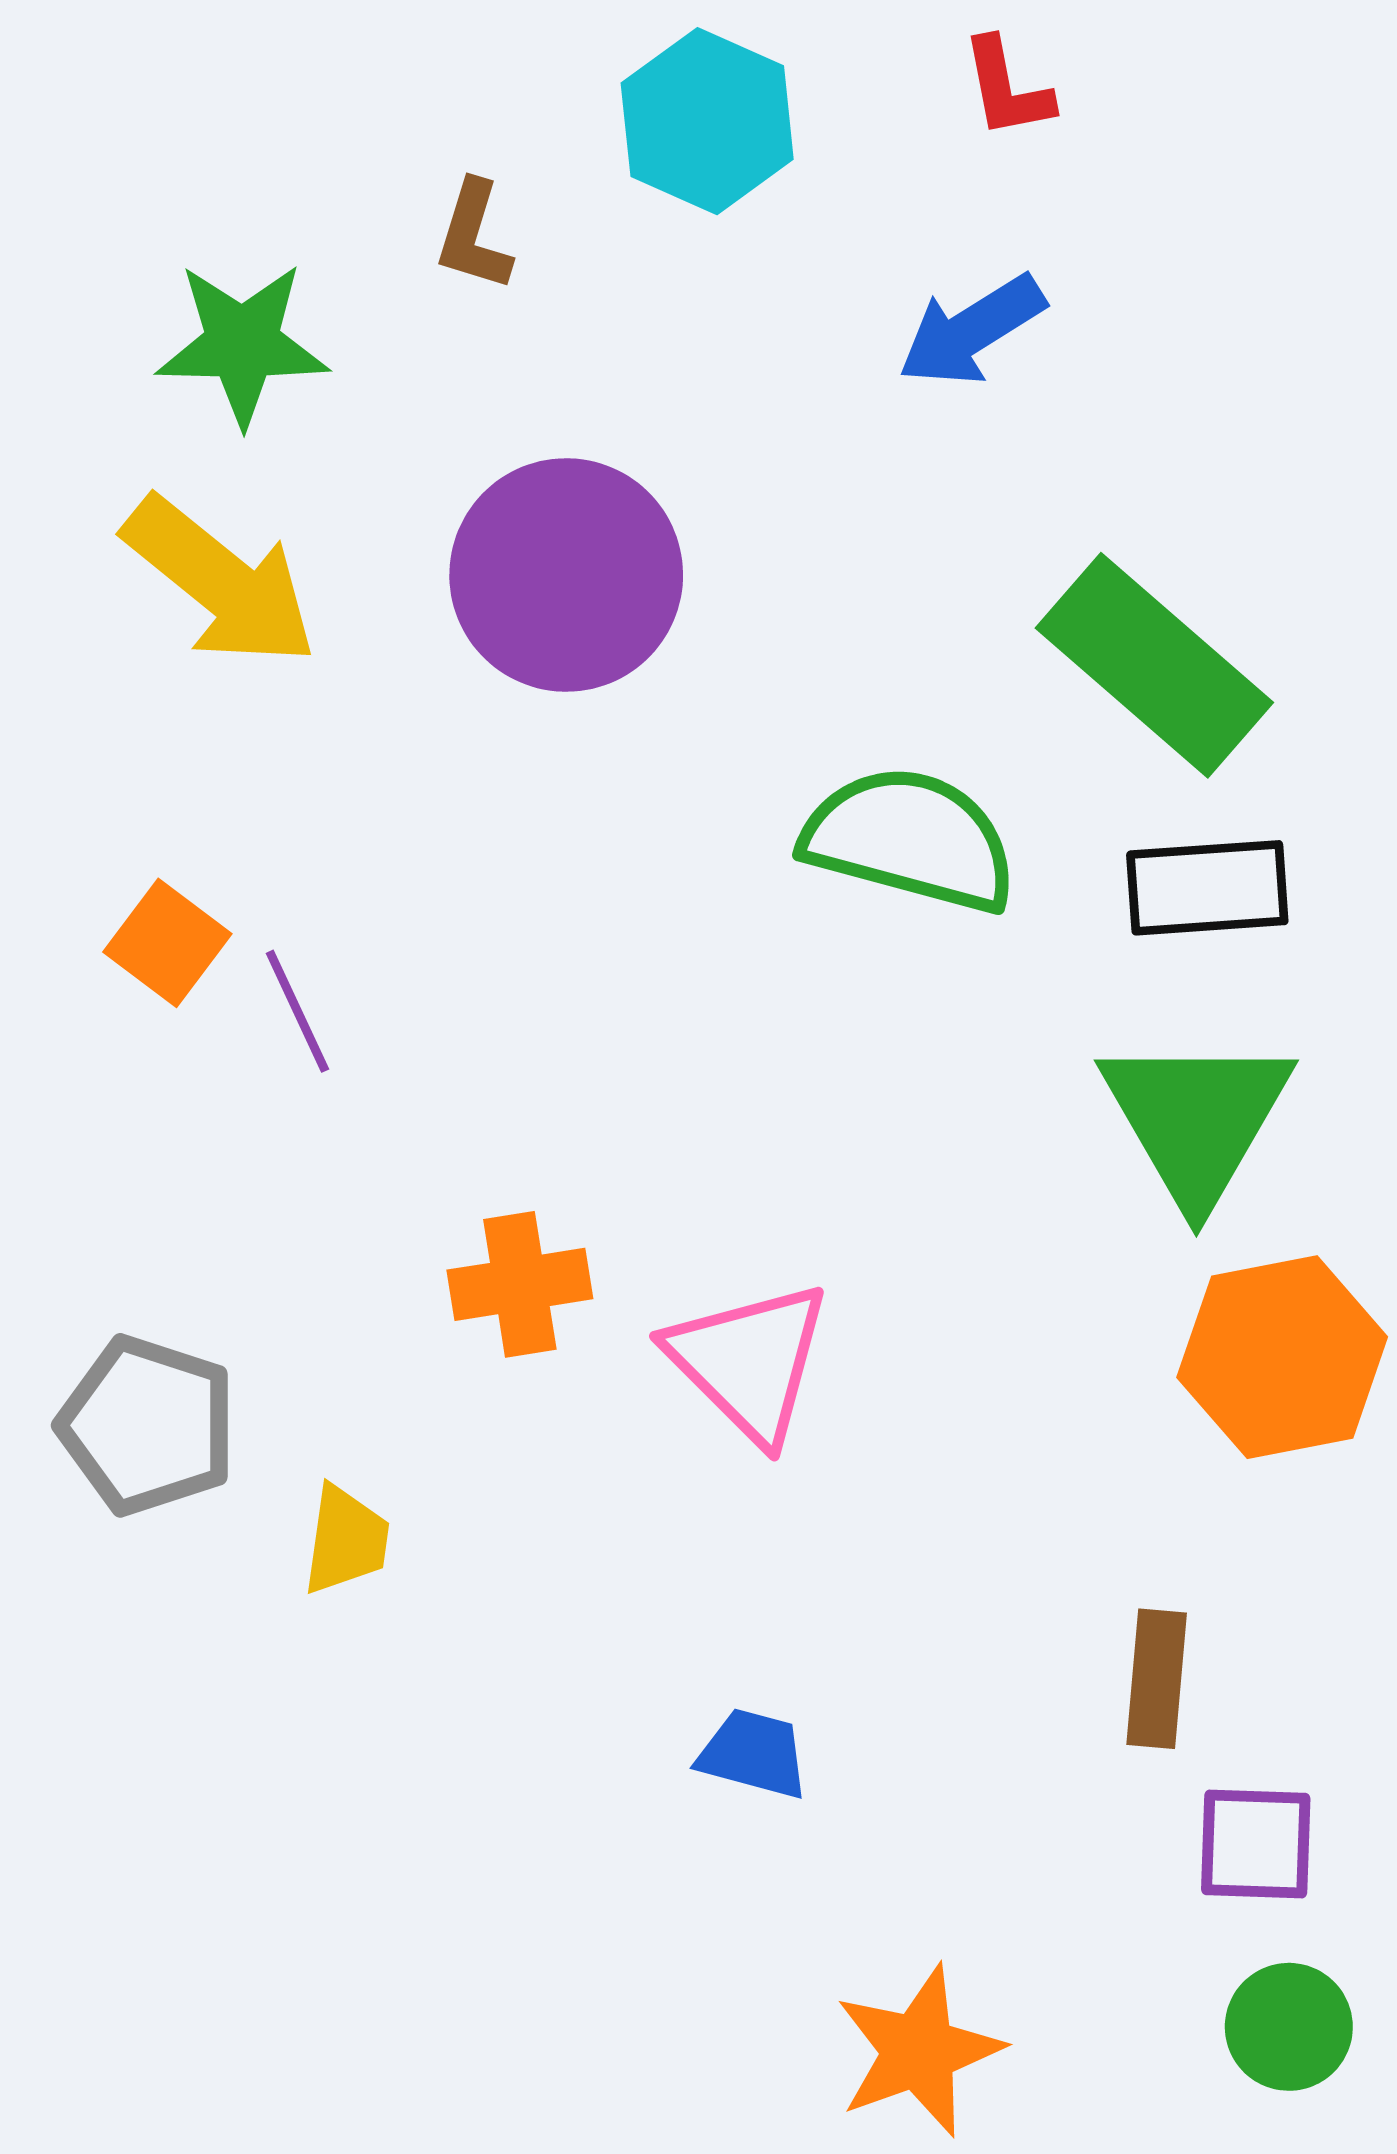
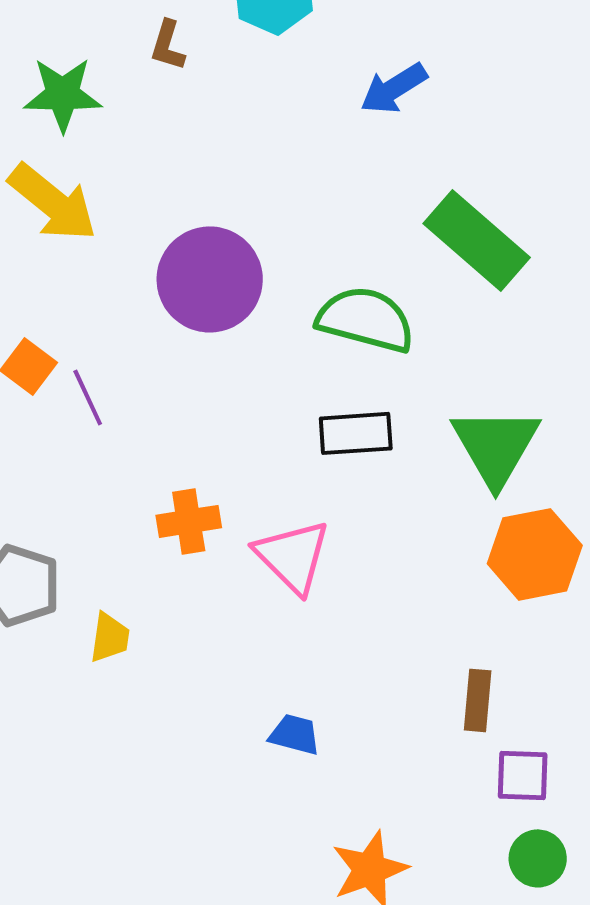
purple circle: (566, 575) -> (210, 279), moved
black rectangle: (1207, 888) -> (356, 433), moved

